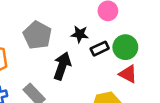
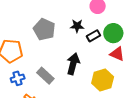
black arrow: (62, 66) -> (73, 64), moved

